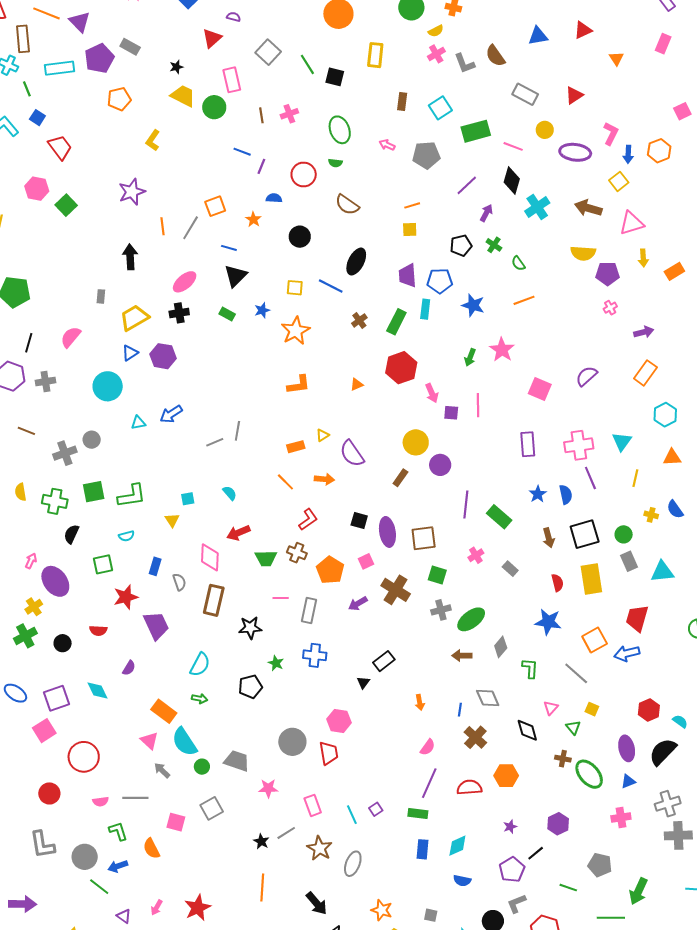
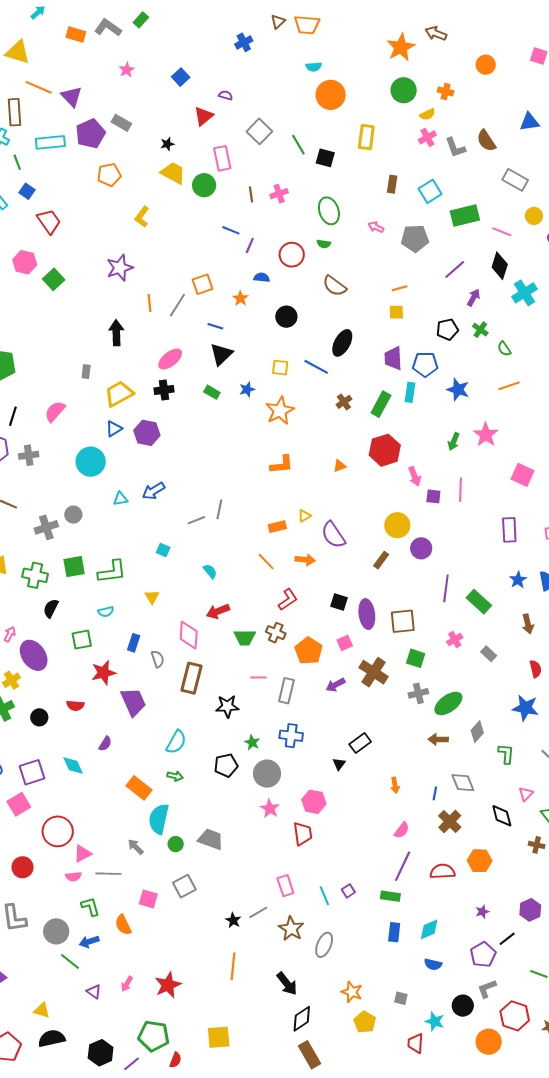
cyan square: (188, 499) -> (163, 550), moved, turned 32
pink triangle: (149, 741) -> (83, 854), moved, turned 48
cyan semicircle: (184, 742) -> (159, 819), turned 44
gray circle: (292, 742) -> (267, 774), moved
pink star: (268, 788) -> (270, 809), moved, turned 30

